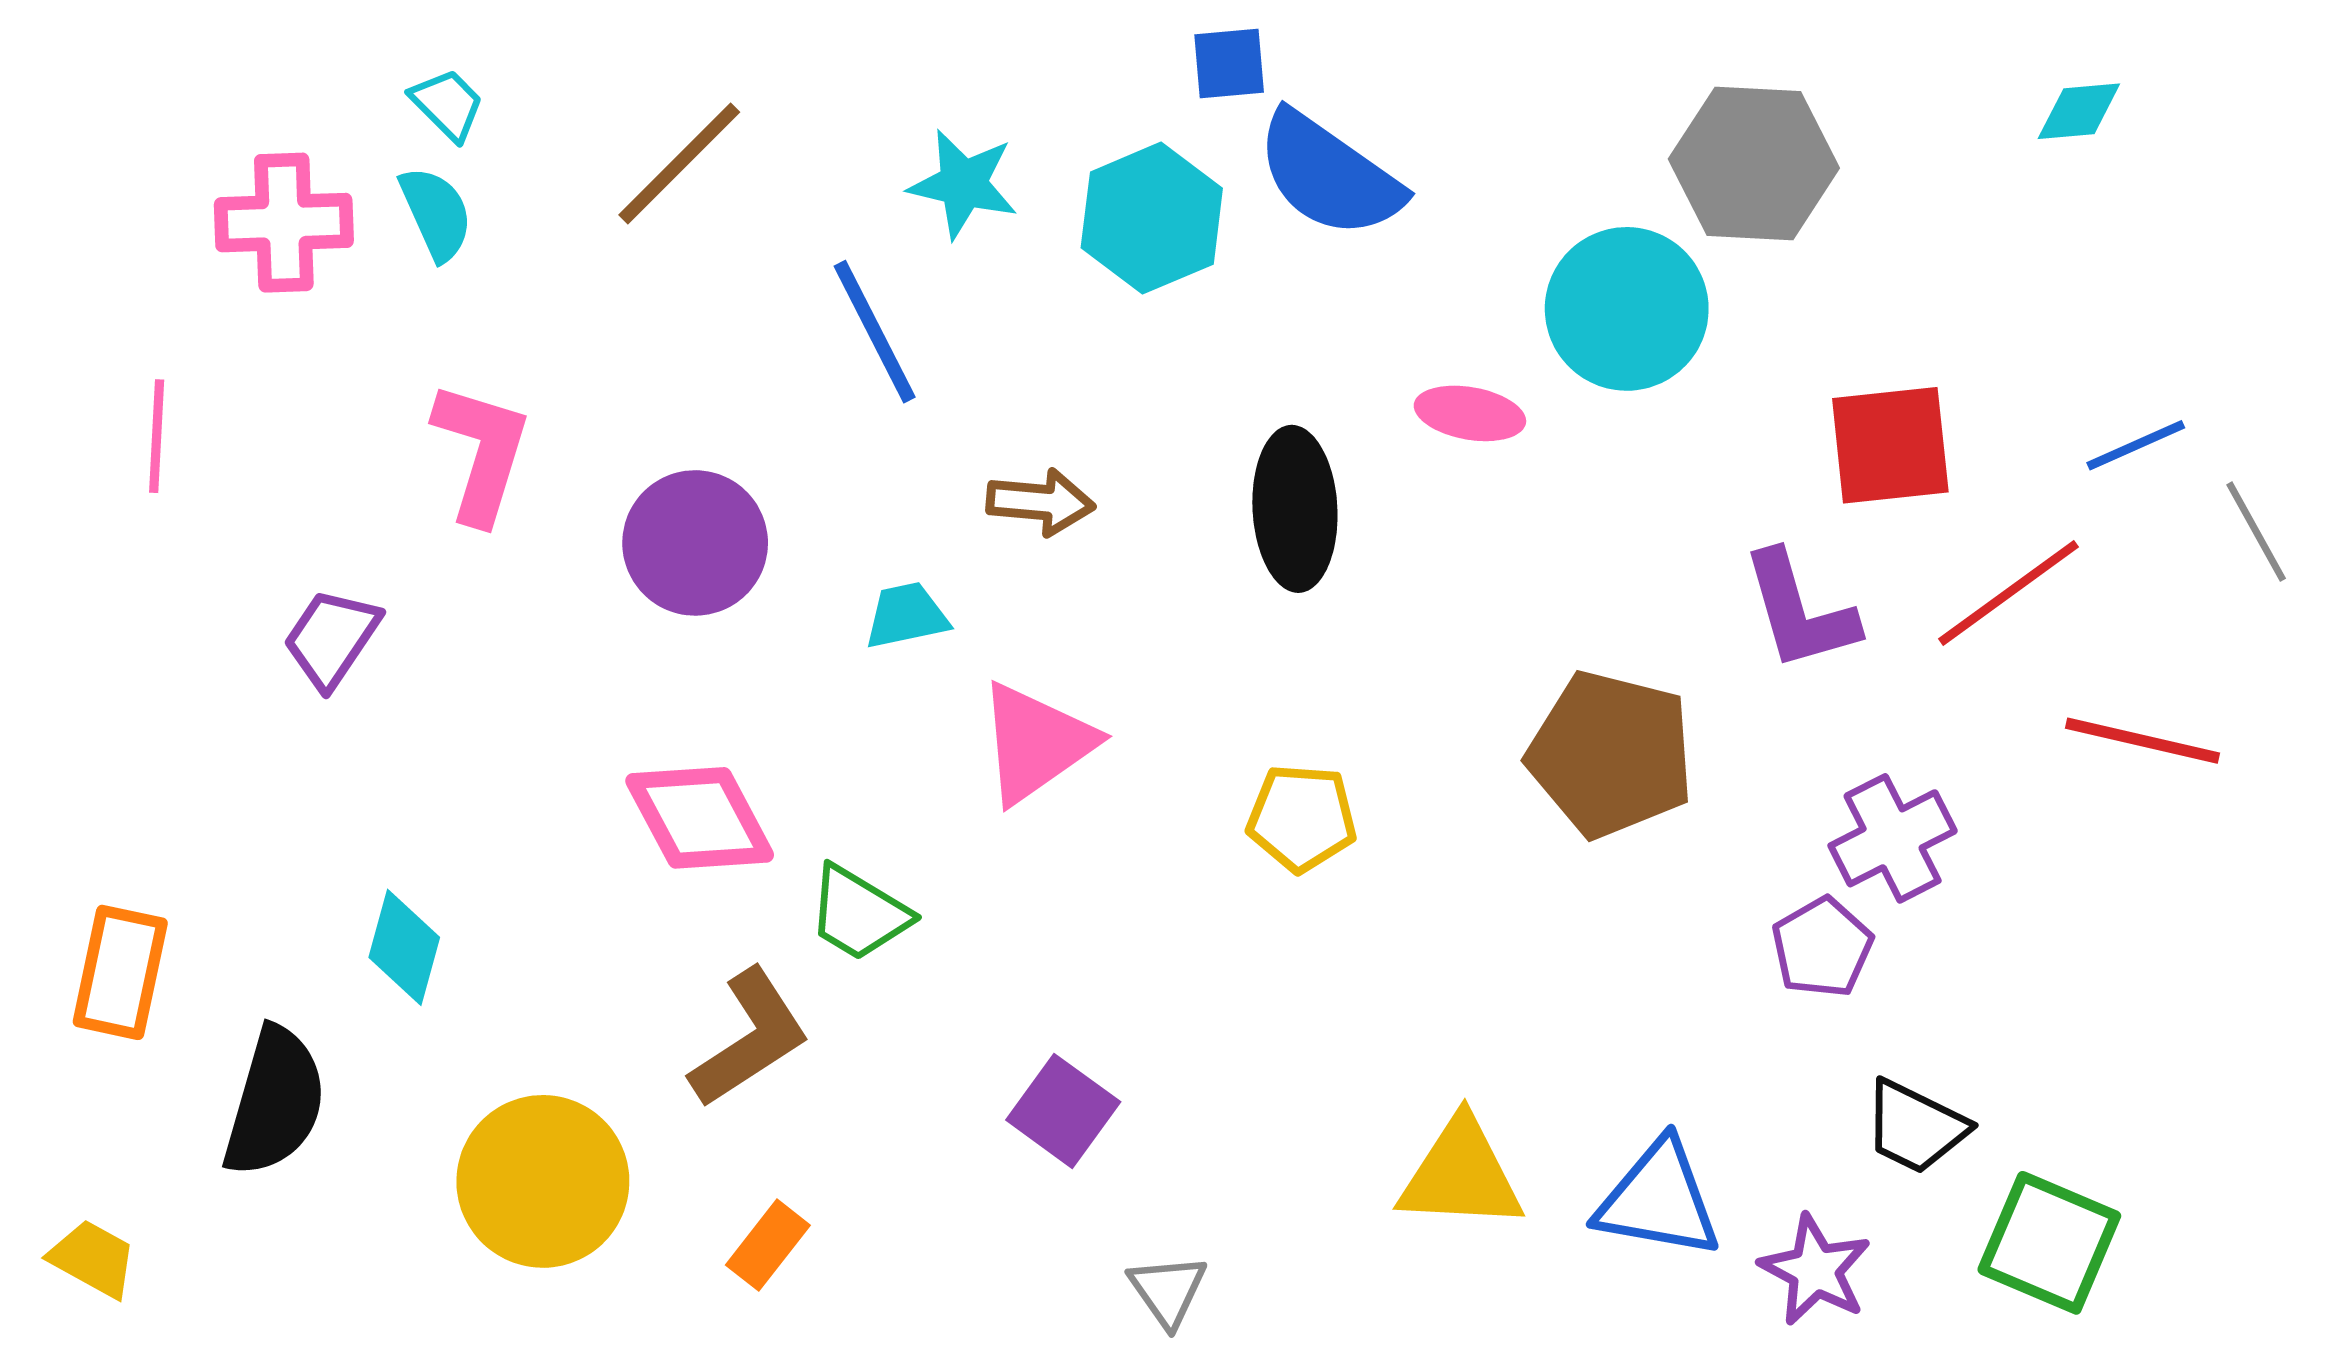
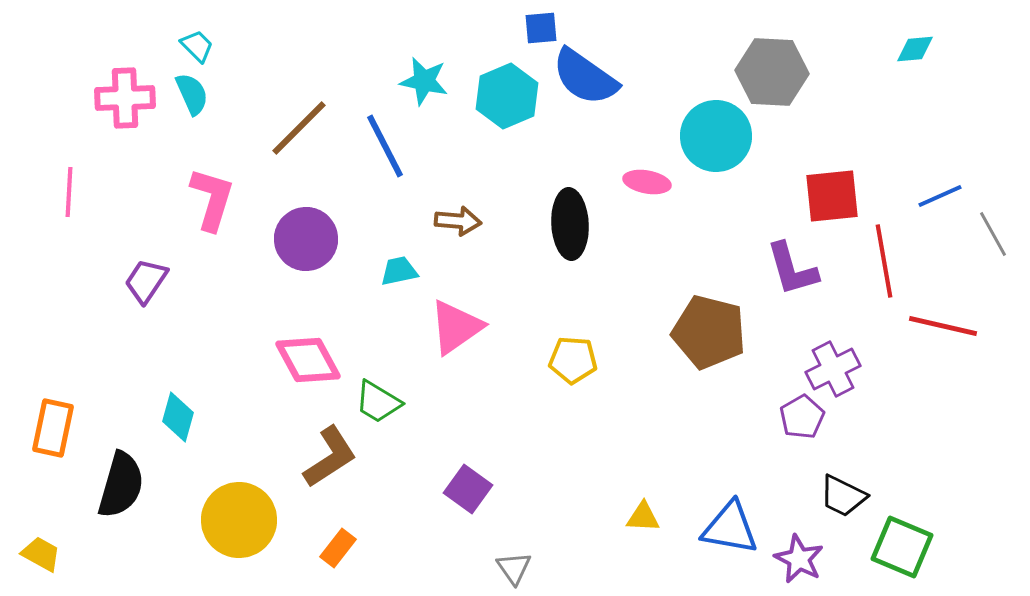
brown line: (679, 163) -> (299, 128), moved
red line: (2008, 593) -> (884, 261), turned -64
yellow triangle: (1461, 1175) -> (643, 517), size x0.6

